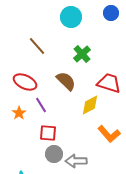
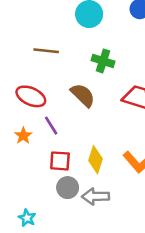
brown line: (37, 46) -> (46, 51), turned -42
green cross: (82, 54) -> (103, 61), turned -30
yellow diamond: (90, 105) -> (95, 160), moved, turned -45

